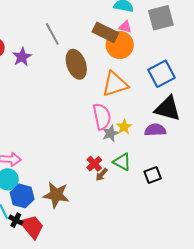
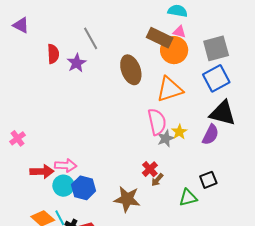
gray square: (161, 18) -> (216, 48), moved
gray line: (52, 34) -> (91, 38), moved
purple semicircle: (155, 130) -> (211, 135), turned 120
green triangle: (122, 162) -> (188, 198), moved, turned -42
brown star: (56, 195) -> (127, 199), moved
blue hexagon: (22, 196) -> (84, 188), moved

